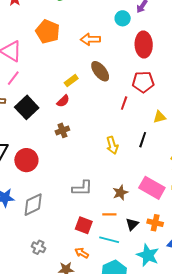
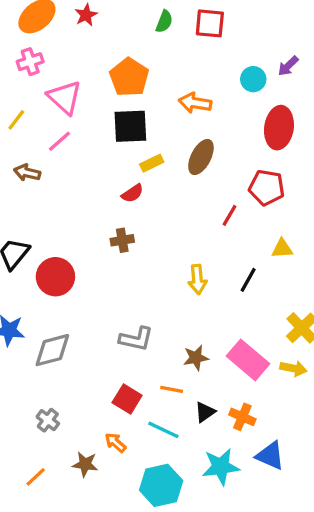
brown ellipse: (100, 71) -> (201, 157), turned 55
black square: (27, 107) -> (130, 126), moved, turned 30
cyan star: (148, 255) -> (221, 467), turned 30

